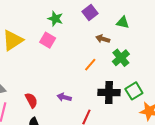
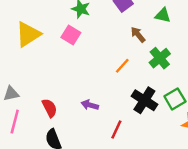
brown arrow: (103, 39) -> (138, 35), turned 32
black cross: (109, 93) -> (144, 100), turned 30

